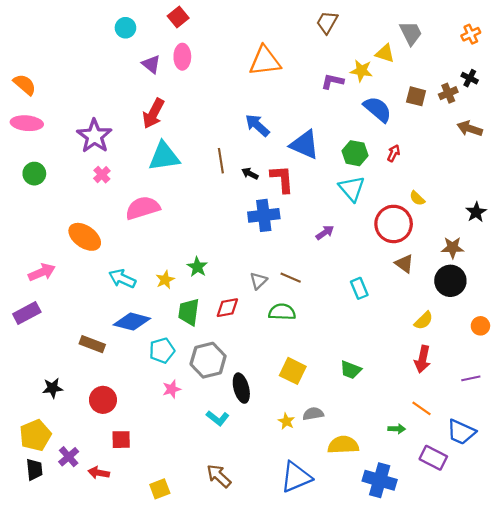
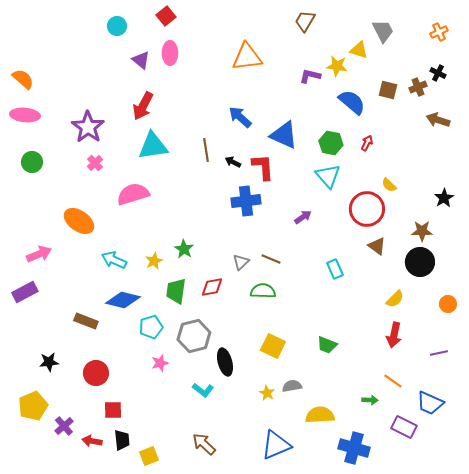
black trapezoid: (34, 470) -> (122, 440), moved

